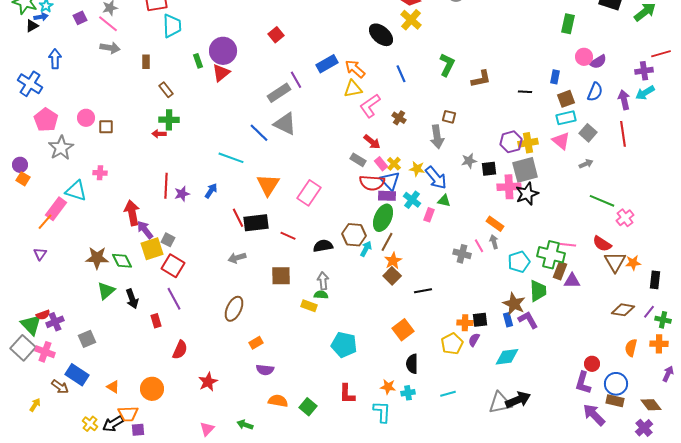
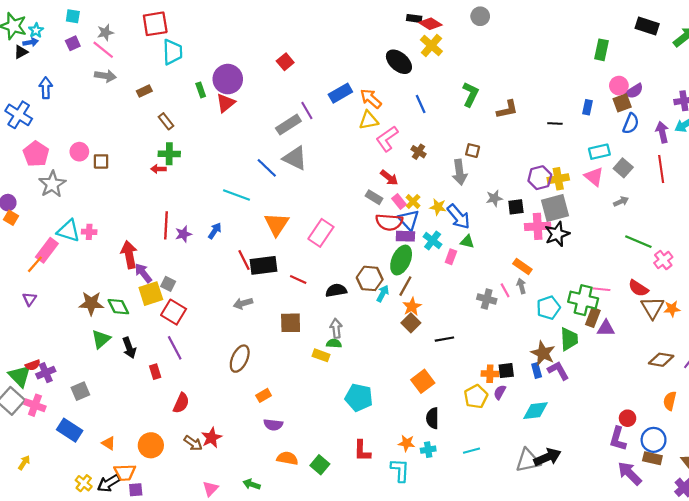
brown rectangle: (146, 62) -> (144, 91), turned 64
brown square: (566, 99) -> (622, 103), moved
pink cross: (100, 173) -> (89, 232), moved
brown arrow: (60, 387) -> (193, 443), moved

